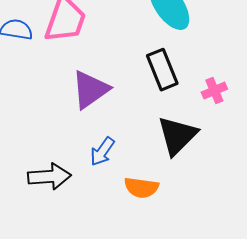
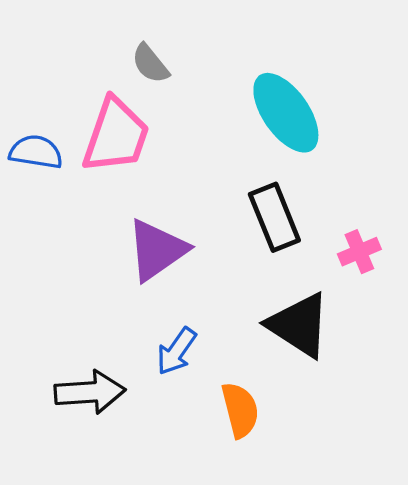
black triangle: (177, 136) -> (299, 325), turned -42
orange semicircle: (141, 188) -> (240, 410), turned -112

